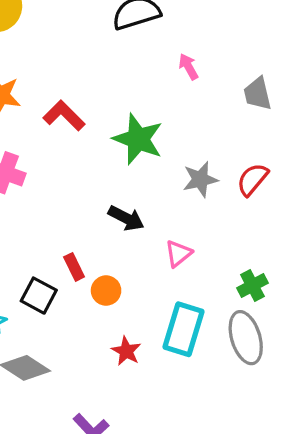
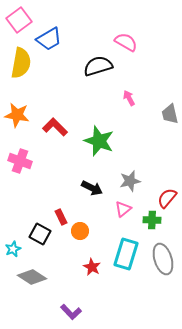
gray star: (200, 179) -> (130, 181), moved
red semicircle: (252, 179) -> (167, 198), moved
green cross: (252, 285) -> (152, 220), moved, turned 30

